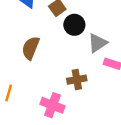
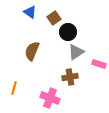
gray triangle: (98, 43) -> (76, 52), moved

